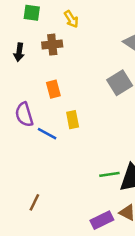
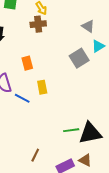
brown cross: (52, 45) -> (38, 24), moved
brown line: (34, 202) -> (35, 155), moved

